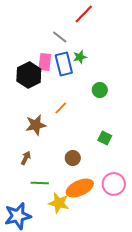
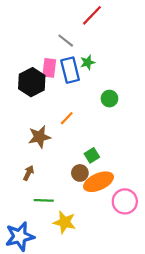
green square: (105, 138) -> (92, 155), moved, turned 32
orange ellipse: (80, 188) -> (99, 182), moved

